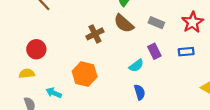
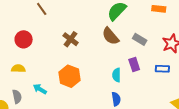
brown cross: (95, 34) -> (71, 39), moved, turned -35
red circle: (36, 49) -> (24, 39), moved
cyan semicircle: (136, 66) -> (116, 75), turned 120

